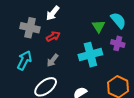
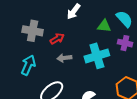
white arrow: (53, 13) -> (74, 11), moved
green triangle: (99, 26) -> (104, 26), turned -48
gray arrow: (53, 60) -> (64, 58), moved, turned 48

